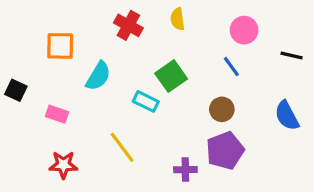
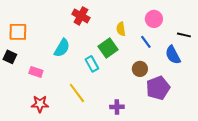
yellow semicircle: (177, 19) -> (121, 29), moved
orange square: (60, 46) -> (18, 32), moved
cyan rectangle: (146, 101) -> (92, 64), turned 35
blue semicircle: (287, 116) -> (173, 55), moved
purple pentagon: (225, 151) -> (158, 88), moved

